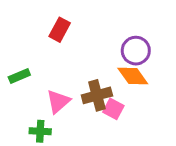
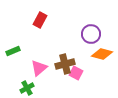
orange diamond: (133, 76) -> (102, 54), moved, turned -40
green cross: (40, 131) -> (27, 88), turned -32

